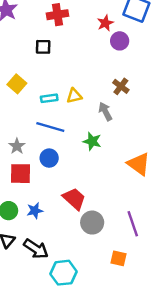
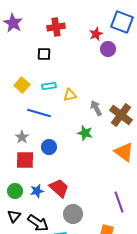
brown cross: (121, 86) -> (121, 115), moved, size x1.6
cyan rectangle: (49, 98) -> (49, 86), moved
blue line: (50, 127) -> (39, 113), moved
red trapezoid: (74, 199) -> (59, 188), moved
gray circle: (92, 223) -> (73, 214), moved

